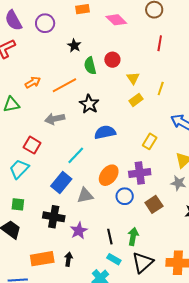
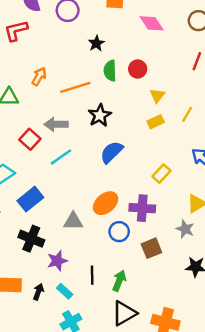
orange arrow: (33, 82) -> (39, 76), turned -42
blue semicircle: (105, 132) -> (112, 152), turned -45
red square: (32, 145) -> (30, 139), moved
cyan line: (76, 155) -> (61, 157), moved
blue rectangle: (61, 182) -> (30, 199), moved
cyan rectangle: (114, 259) -> (65, 291), moved

